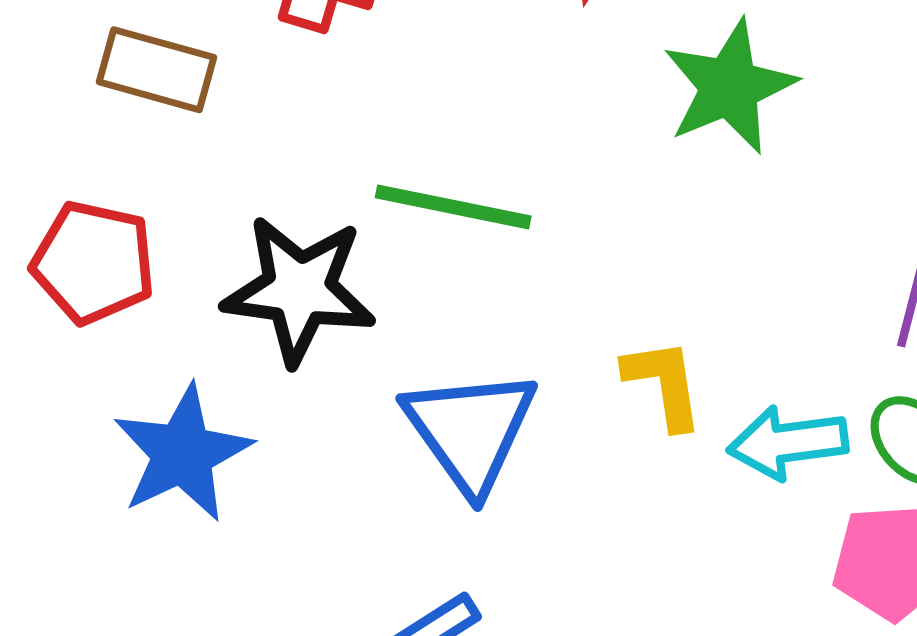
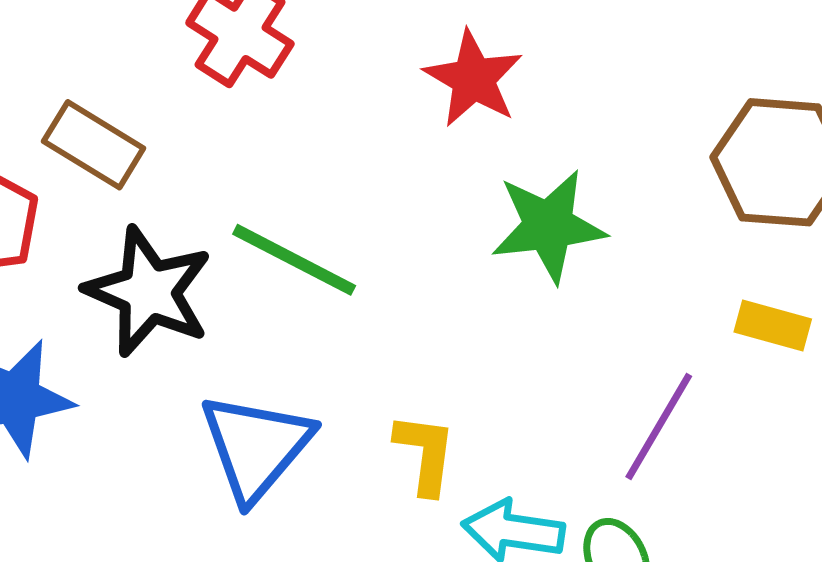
brown rectangle: (156, 70) -> (94, 145), moved

